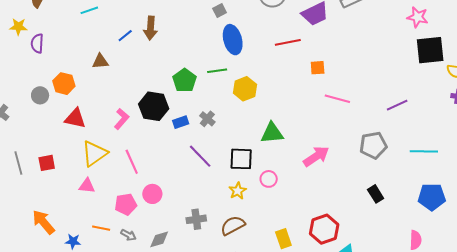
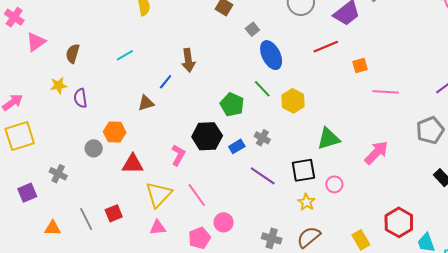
blue line: (125, 36) -> (166, 82), moved
green line: (217, 71) -> (262, 89), turned 66
gray cross: (196, 219) -> (272, 238), turned 36

